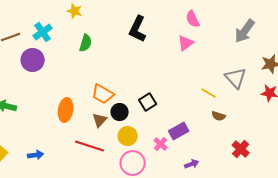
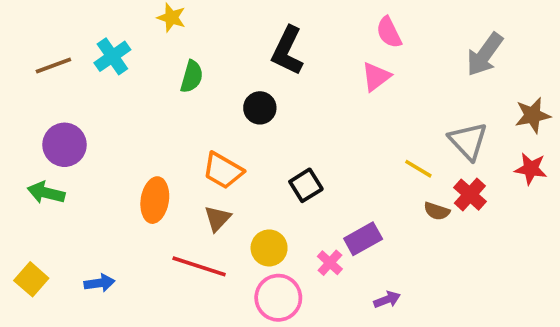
purple circle: (33, 60) -> (64, 145), moved
black circle: (120, 112) -> (260, 108), moved
red cross: (241, 149) -> (470, 195), moved

